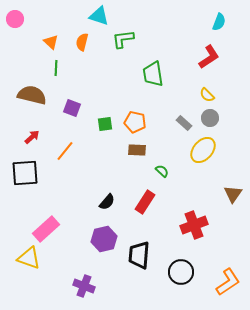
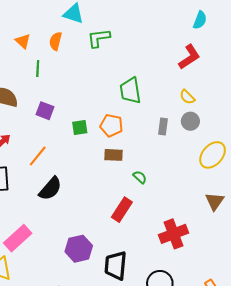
green line: (56, 68) -> (38, 69), moved
green trapezoid: (153, 74) -> (130, 91), moved
gray rectangle: (184, 123) -> (163, 126), turned 56
yellow ellipse: (203, 150) -> (213, 155), moved
black semicircle: (107, 202) -> (50, 189), moved, size x1.4

